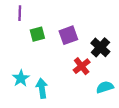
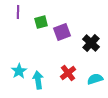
green square: (37, 34) -> (41, 22), moved
red cross: (82, 66) -> (68, 73), moved

